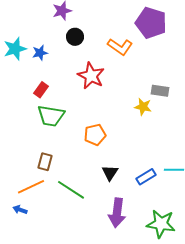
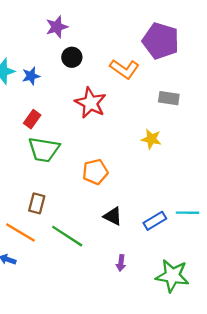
gray rectangle: (160, 91) -> (169, 98), moved
black triangle: (110, 173) -> (113, 216), turned -36
orange line: (31, 187) -> (20, 233), turned 56
purple arrow: (117, 213) -> (121, 263), size x0.5

